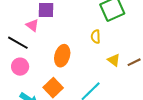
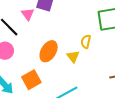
yellow triangle: (114, 60) -> (73, 57), moved

